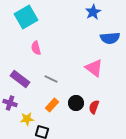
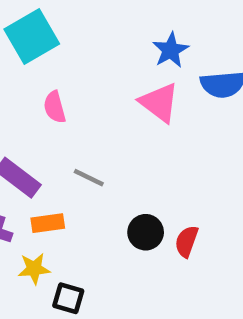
blue star: (93, 12) -> (171, 50), moved
pink triangle: (94, 68) -> (159, 103), moved
orange rectangle: (52, 105) -> (48, 223), moved, turned 40

